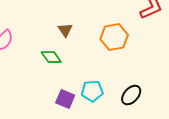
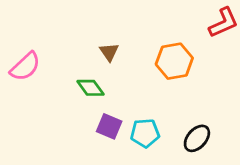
purple square: (65, 99) -> (109, 126), moved

